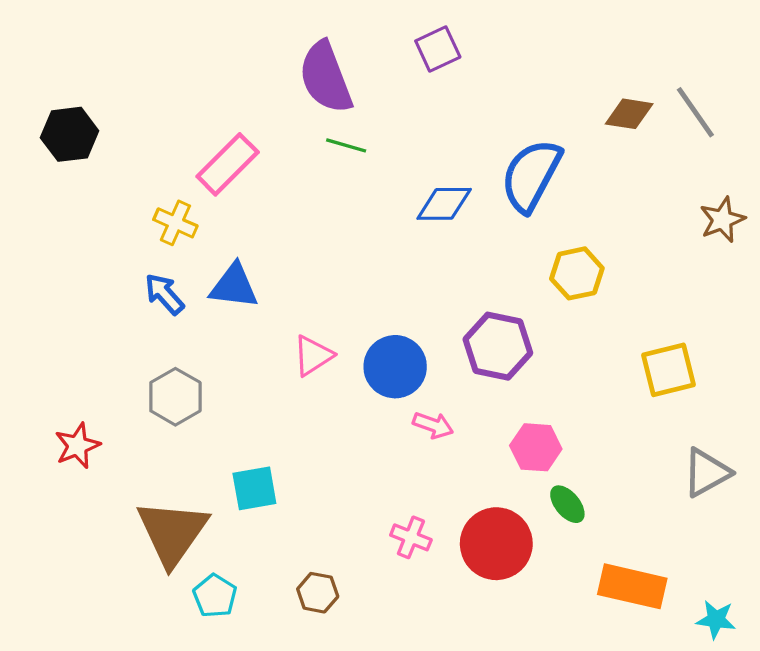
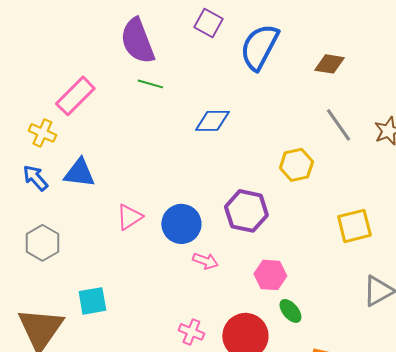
purple square: (438, 49) -> (208, 23), turned -36
gray line: (695, 112) -> (338, 125), moved
blue semicircle: (531, 175) -> (259, 47), moved

